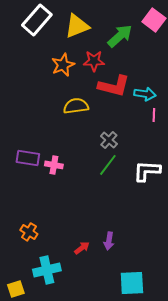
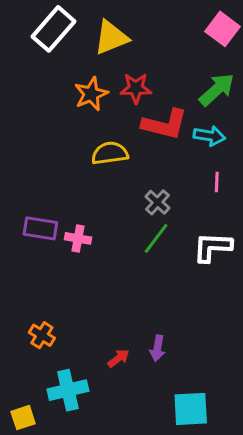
green arrow: (120, 36) -> (217, 90), moved
pink line: (154, 115) -> (217, 182), moved

